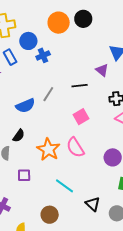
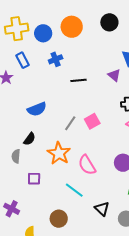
black circle: (83, 19) -> (109, 22), moved
blue circle: (28, 41) -> (43, 33), moved
black line: (80, 86) -> (78, 80), moved
gray line: (48, 94) -> (70, 123), moved
pink semicircle: (75, 147) -> (87, 165), moved

